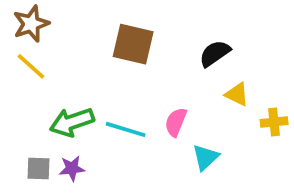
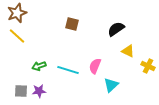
brown square: (133, 44) -> (72, 24), size x0.6
green arrow: (72, 122) -> (39, 66), size x0.6
yellow cross: (274, 122) -> (148, 66), turned 32

